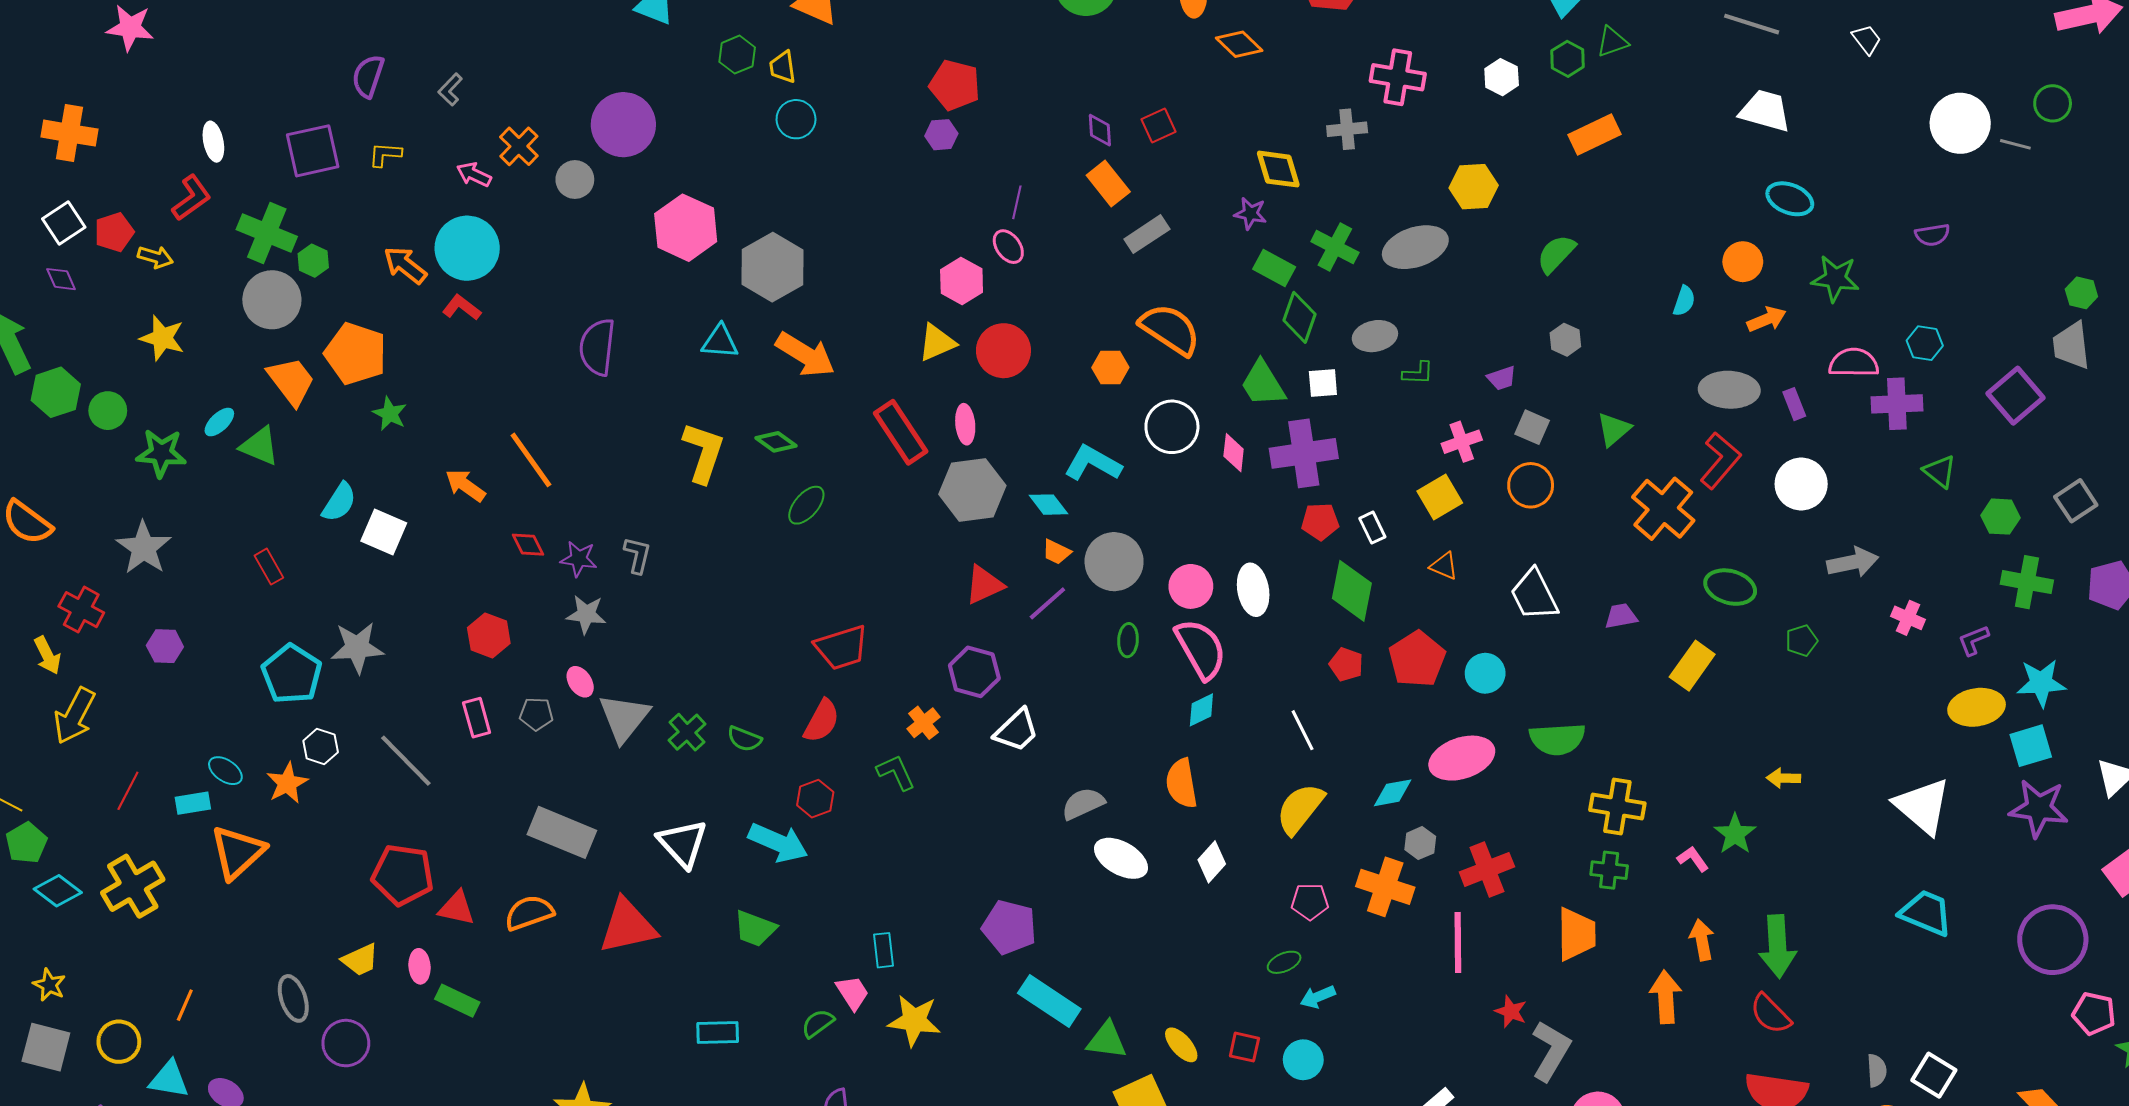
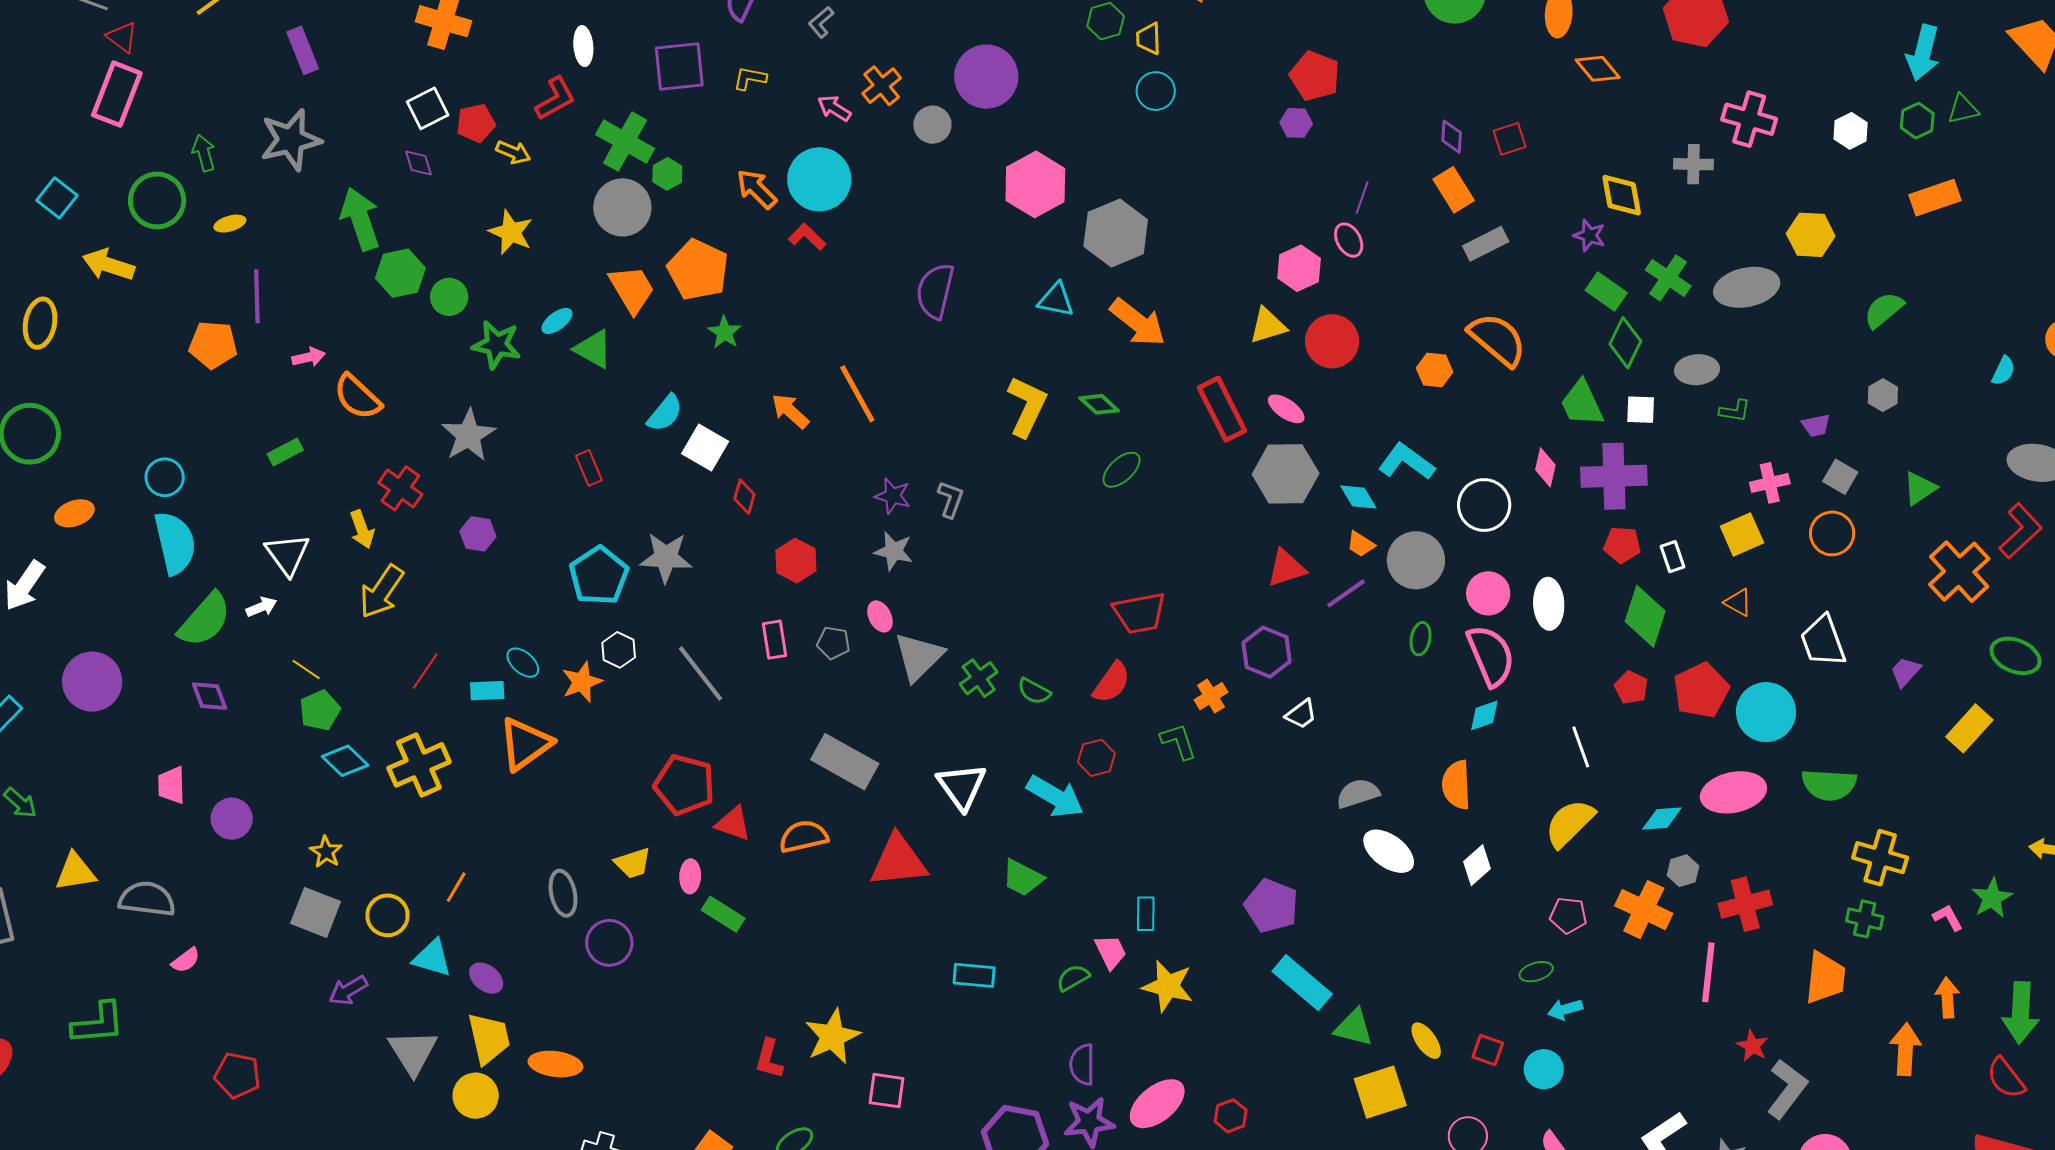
pink ellipse: (965, 424) -> (1286, 409), turned -57
white circle: (1172, 427) -> (1484, 505), moved
red diamond: (528, 545) -> (744, 497), moved, turned 36
purple trapezoid: (1621, 616) -> (1905, 672), turned -44
cyan circle: (1485, 673) -> (1766, 712), size x1.5
white trapezoid: (1017, 730) -> (1301, 714), size x0.7

